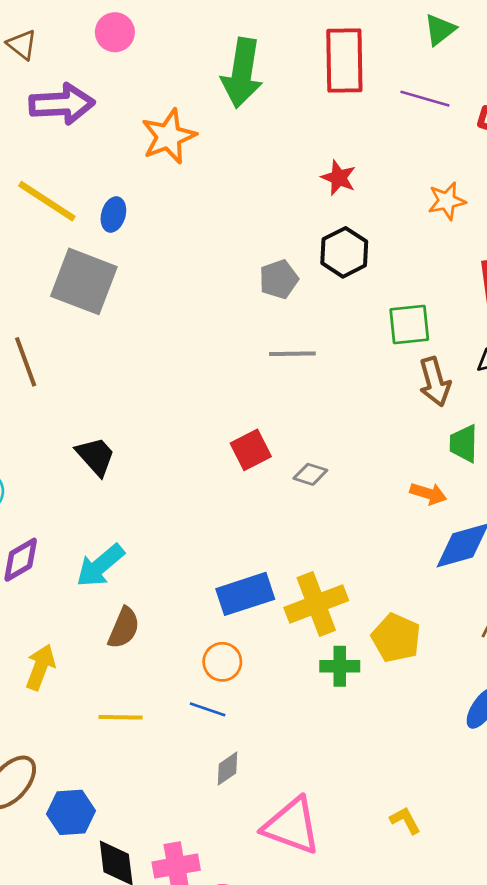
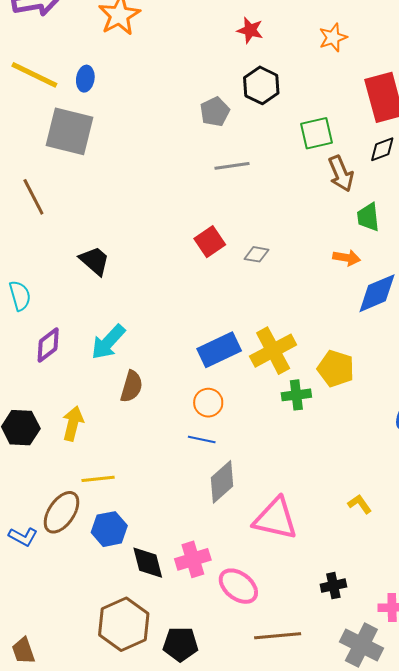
yellow line: (121, 717) -> (98, 479), moved
gray diamond: (227, 769) -> (222, 482), size x1.6

